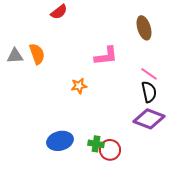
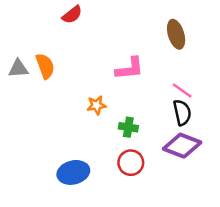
green cross: (96, 144) -> (128, 127), moved
red circle: (110, 150) -> (131, 163), moved

